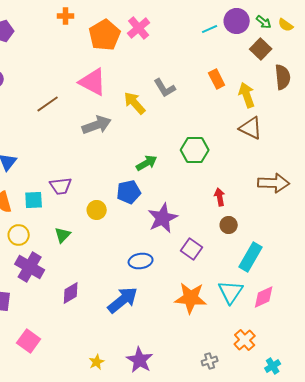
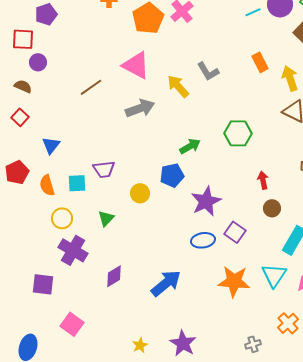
blue ellipse: (141, 261) -> (203, 240), moved

